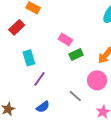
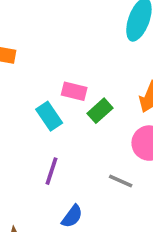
cyan rectangle: (29, 58) -> (49, 116), moved

